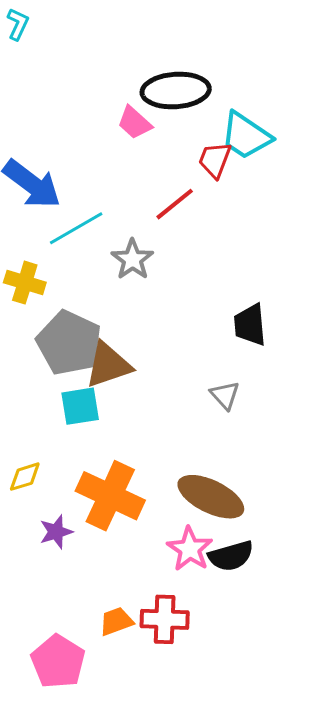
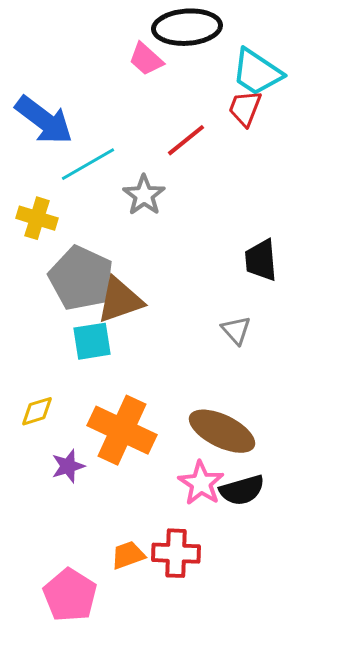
red trapezoid: (215, 160) -> (245, 108), moved

